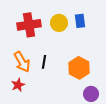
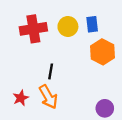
orange arrow: (22, 62) -> (48, 97), moved
orange hexagon: (79, 68) -> (102, 52), moved

